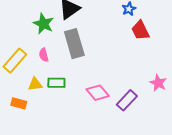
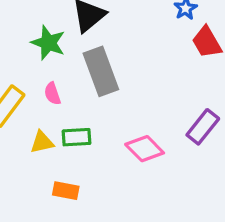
purple rectangle: (127, 100) -> (203, 127), moved
orange rectangle: (19, 103) -> (66, 191), moved

